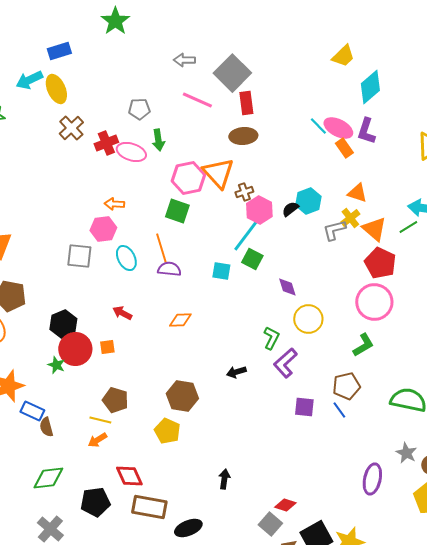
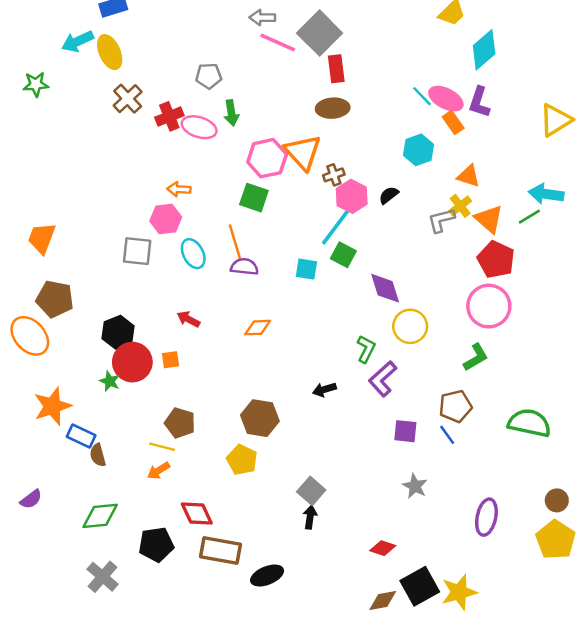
pink line: (197, 100) -> (278, 43), moved
cyan hexagon: (308, 201) -> (418, 150), moved
purple diamond: (287, 287) -> (385, 288), size x1.4
gray star: (406, 453) -> (415, 486), moved
gray square: (270, 524) -> (311, 491), moved

